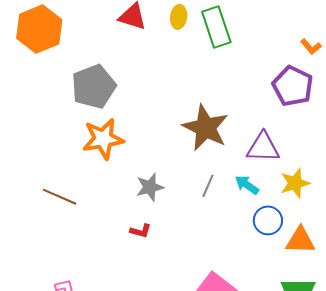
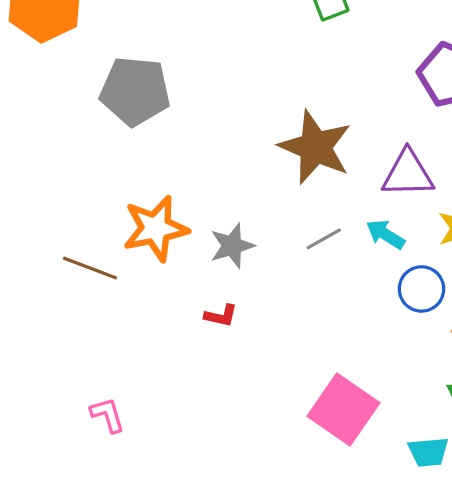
gray pentagon: (94, 87) -> (135, 91), turned 30
orange star: (103, 139) -> (156, 228), moved
gray line: (208, 186) -> (324, 239), turned 40

